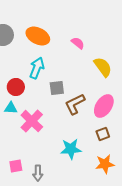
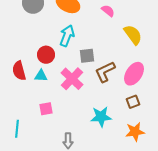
pink cross: (32, 121) -> (72, 79), moved
pink square: (16, 166) -> (46, 109), moved

